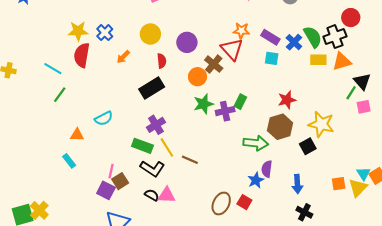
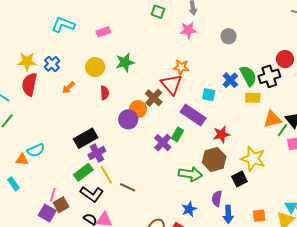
purple rectangle: (270, 37) -> (193, 115), moved, size x1.4
purple circle: (187, 42) -> (128, 119), moved
orange triangle: (342, 62) -> (272, 119), moved
black rectangle: (152, 88) -> (86, 138), moved
green star: (203, 104) -> (125, 62), moved
purple cross: (225, 111) -> (163, 143), turned -36
cyan semicircle: (104, 118) -> (36, 150), moved
green rectangle: (142, 146) -> (83, 172), turned -60
purple semicircle: (267, 169) -> (217, 198), moved
orange square: (339, 184) -> (259, 216), moved

